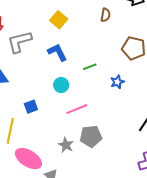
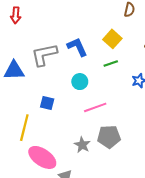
yellow square: (59, 20) -> (112, 39), moved
gray L-shape: (19, 42) -> (44, 55), moved
blue square: (31, 107) -> (47, 103), turned 32

